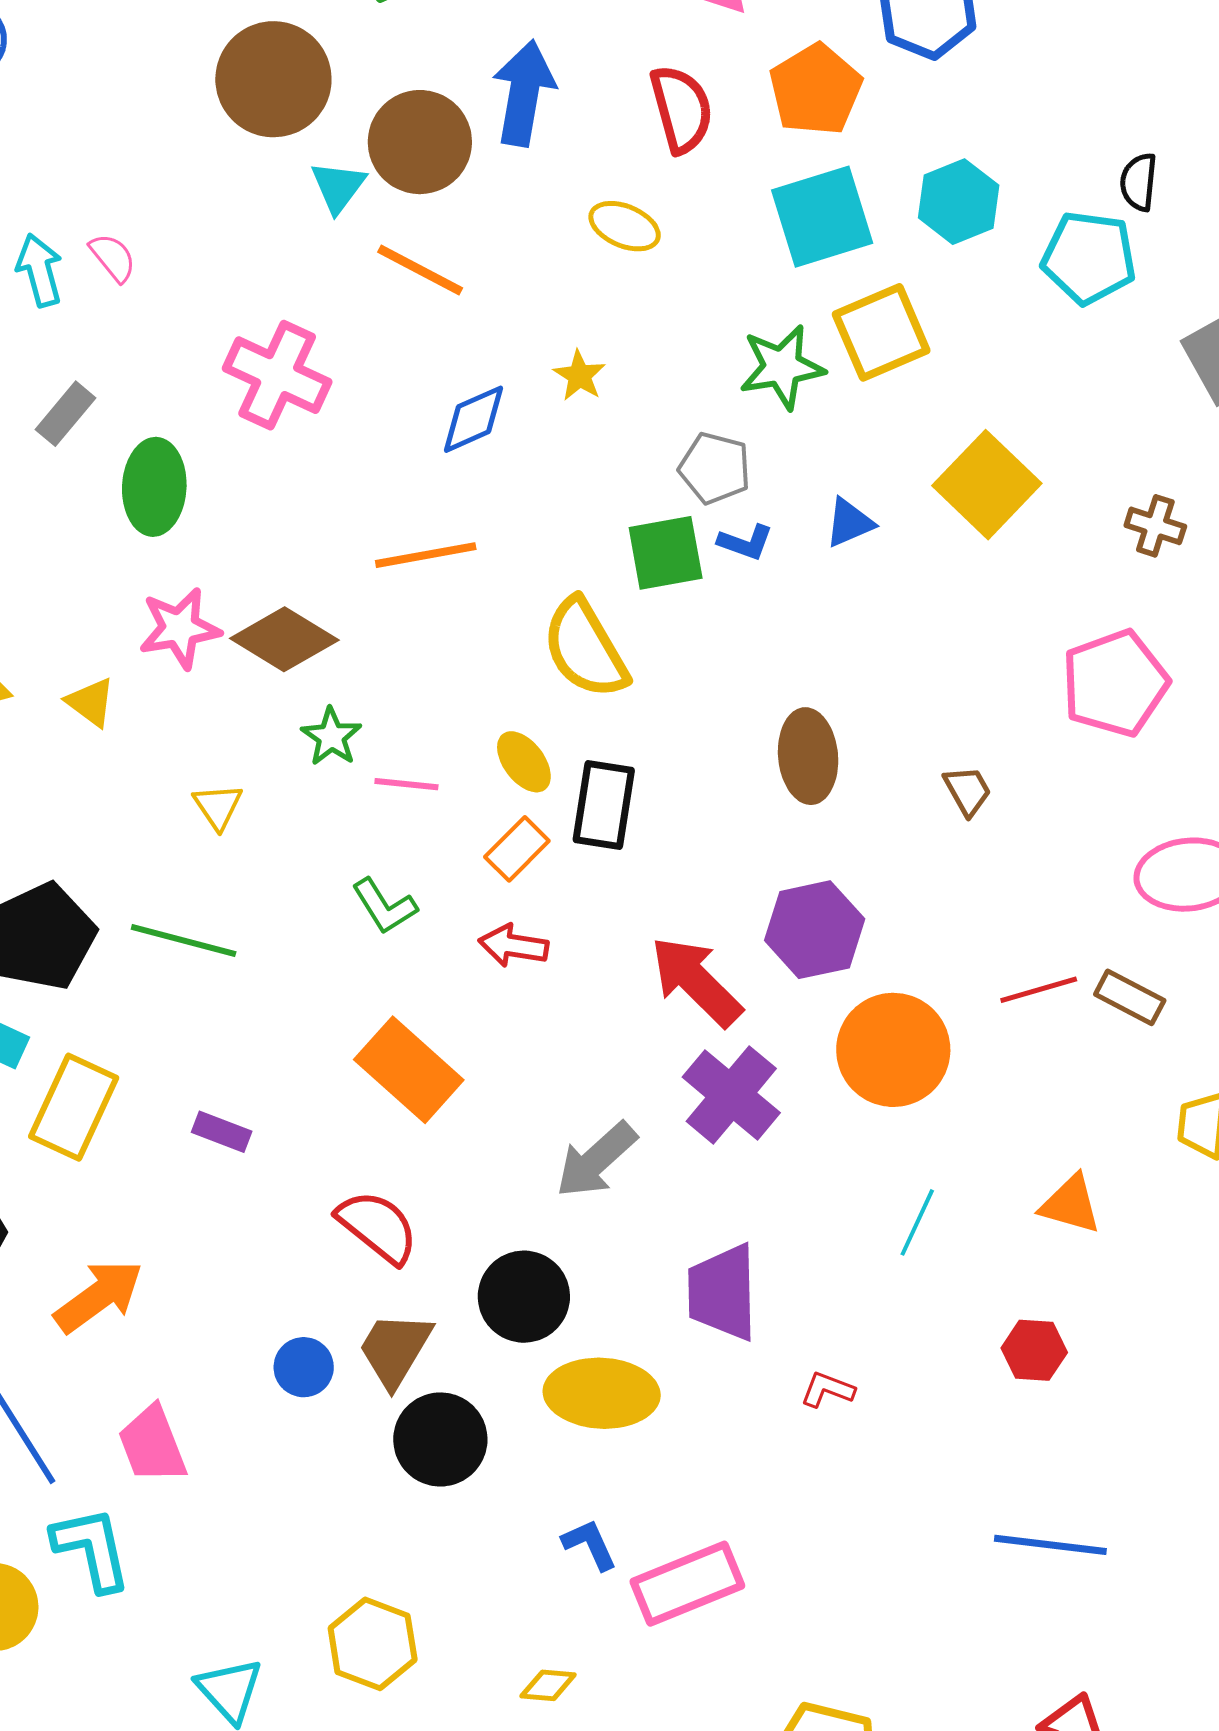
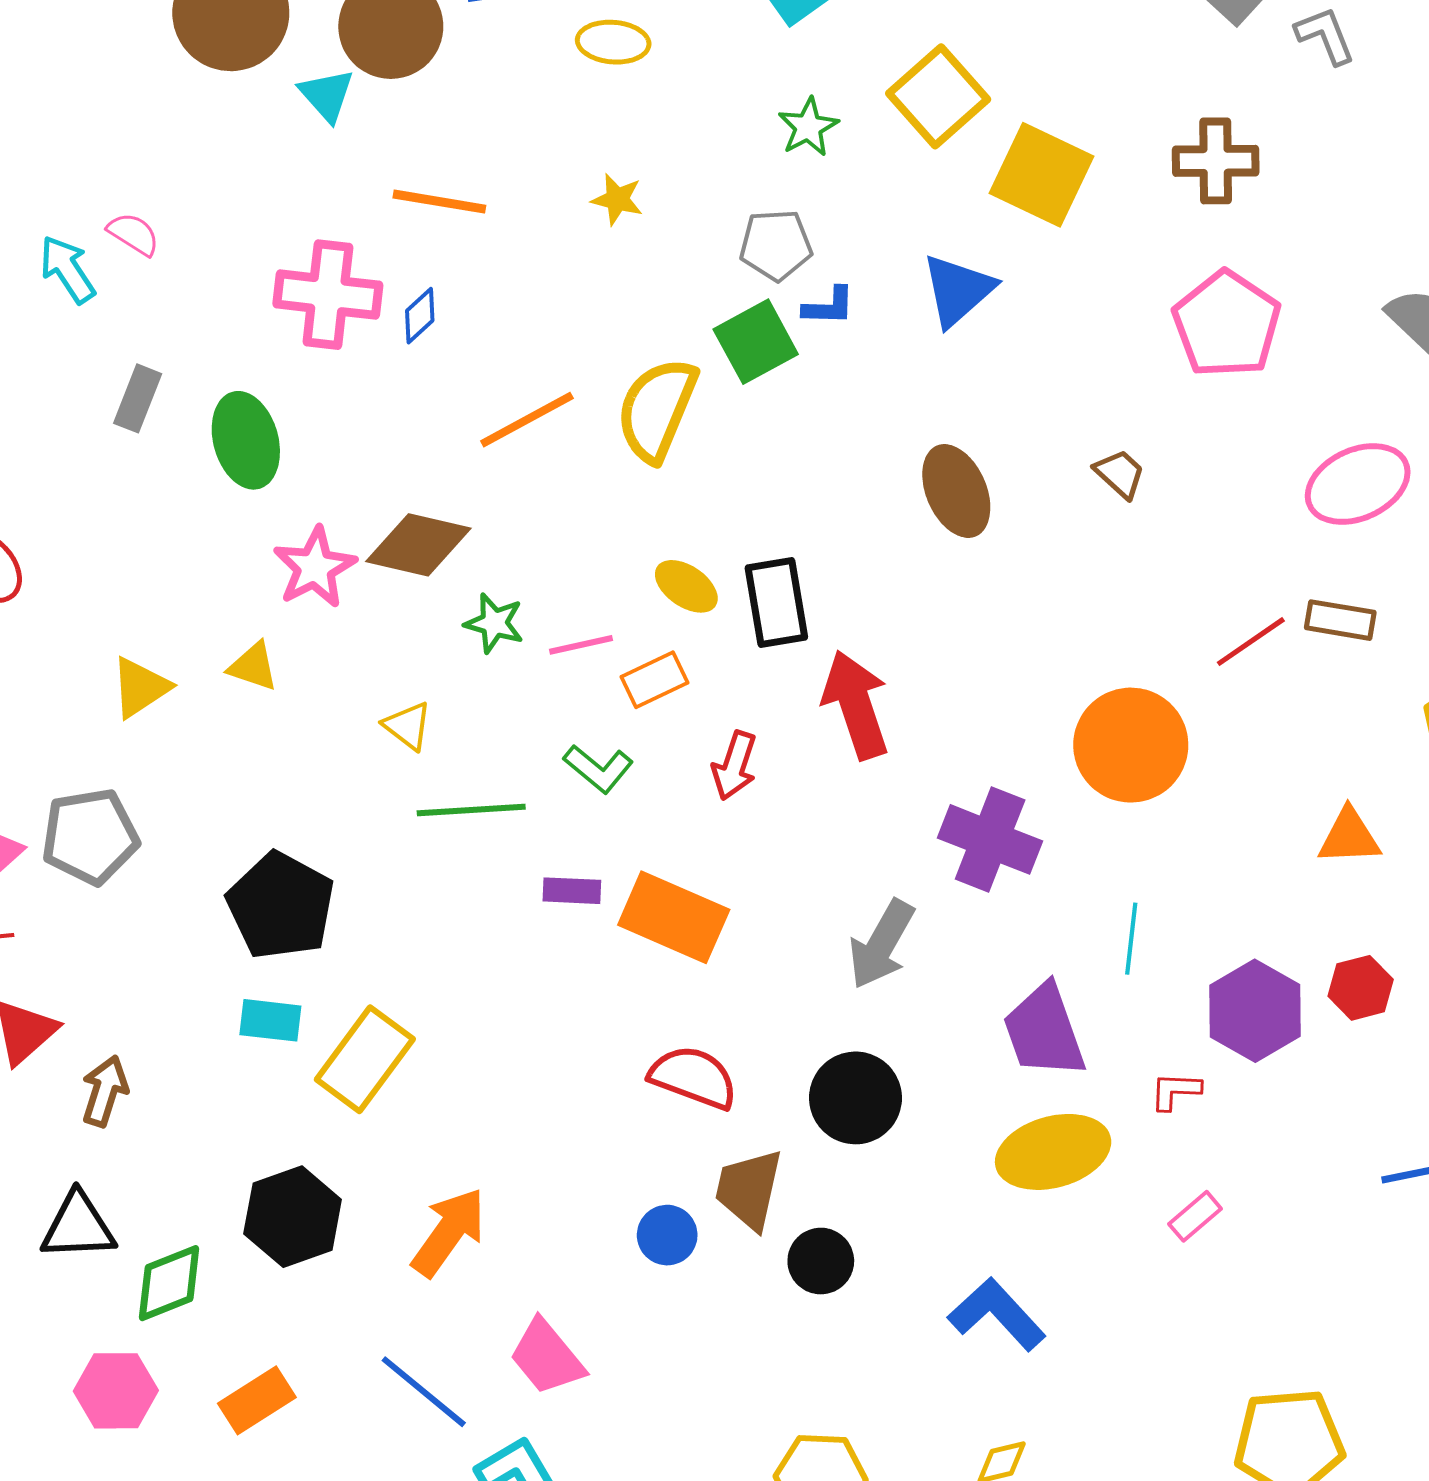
orange line: (420, 270) -> (439, 202), moved
yellow square: (881, 332) -> (938, 96), moved
green star: (782, 367) -> (808, 127), size x0.7
blue diamond: (473, 419) -> (420, 316), moved, size x0.7
blue triangle: (849, 523) -> (958, 290), moved, size x1.5
brown cross: (1155, 526) -> (1216, 161), size x1.4
yellow semicircle: (585, 649) -> (657, 409), moved, turned 71
orange rectangle: (517, 849) -> (654, 680), moved, turned 38
purple hexagon: (815, 930) -> (1255, 1011), moved
green line: (184, 940) -> (471, 810), moved
red arrow: (513, 946) -> (735, 766), turned -62
red arrow: (696, 981) -> (856, 705), moved, turned 45
yellow rectangle: (74, 1107) -> (365, 1059), turned 30
purple rectangle: (222, 1132) -> (572, 891), moved
cyan line: (917, 1222) -> (1131, 939), moved
yellow ellipse: (602, 1393) -> (1053, 1152), moved
black circle: (440, 1439) -> (821, 1261), size x0.7
blue L-shape: (590, 1544) -> (997, 1314), size x1.6
pink rectangle: (687, 1584) -> (1195, 1216), moved, size x0.5

